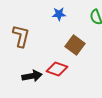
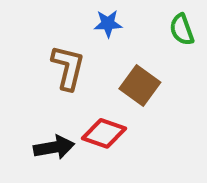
brown L-shape: (21, 36) -> (68, 68), moved

